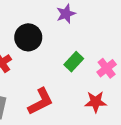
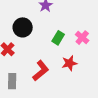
red star: (96, 102) -> (69, 63), moved

